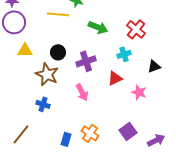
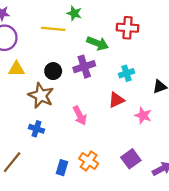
red cross: (136, 29) -> (128, 28), moved, turned -36
purple cross: (86, 61) -> (84, 67), moved

